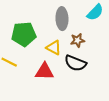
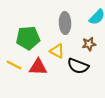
brown star: (78, 40) -> (89, 44), moved
red triangle: (44, 71) -> (38, 67), moved

